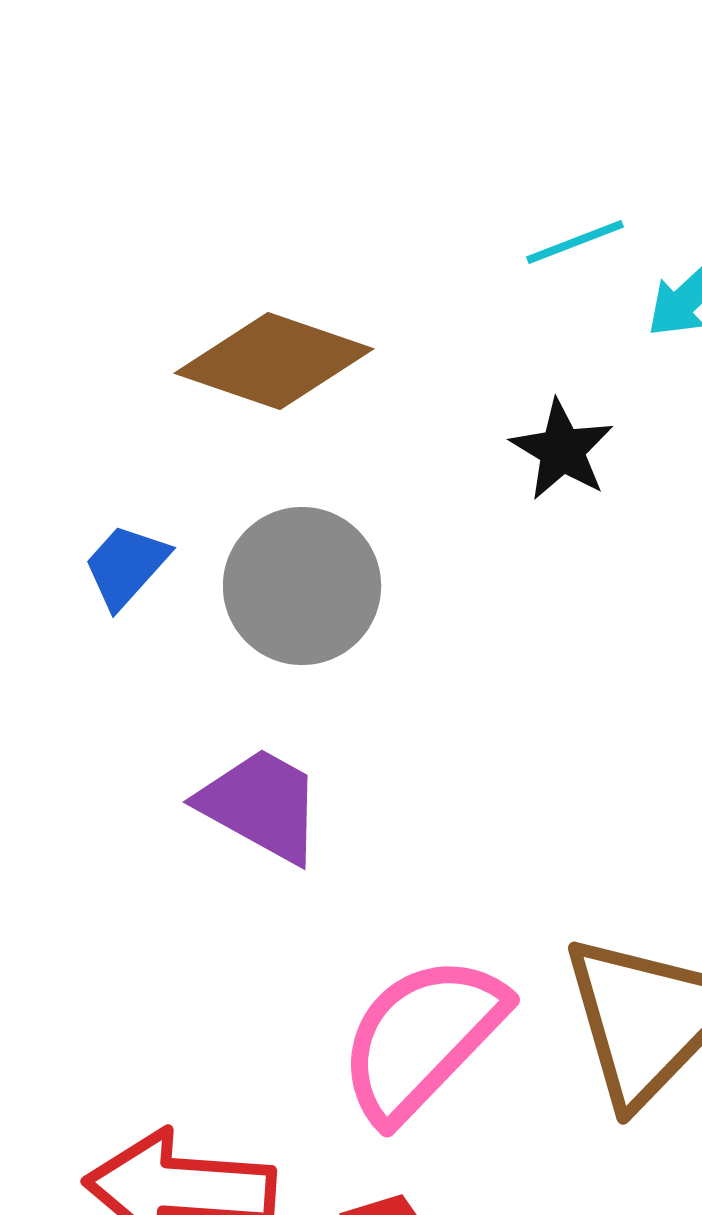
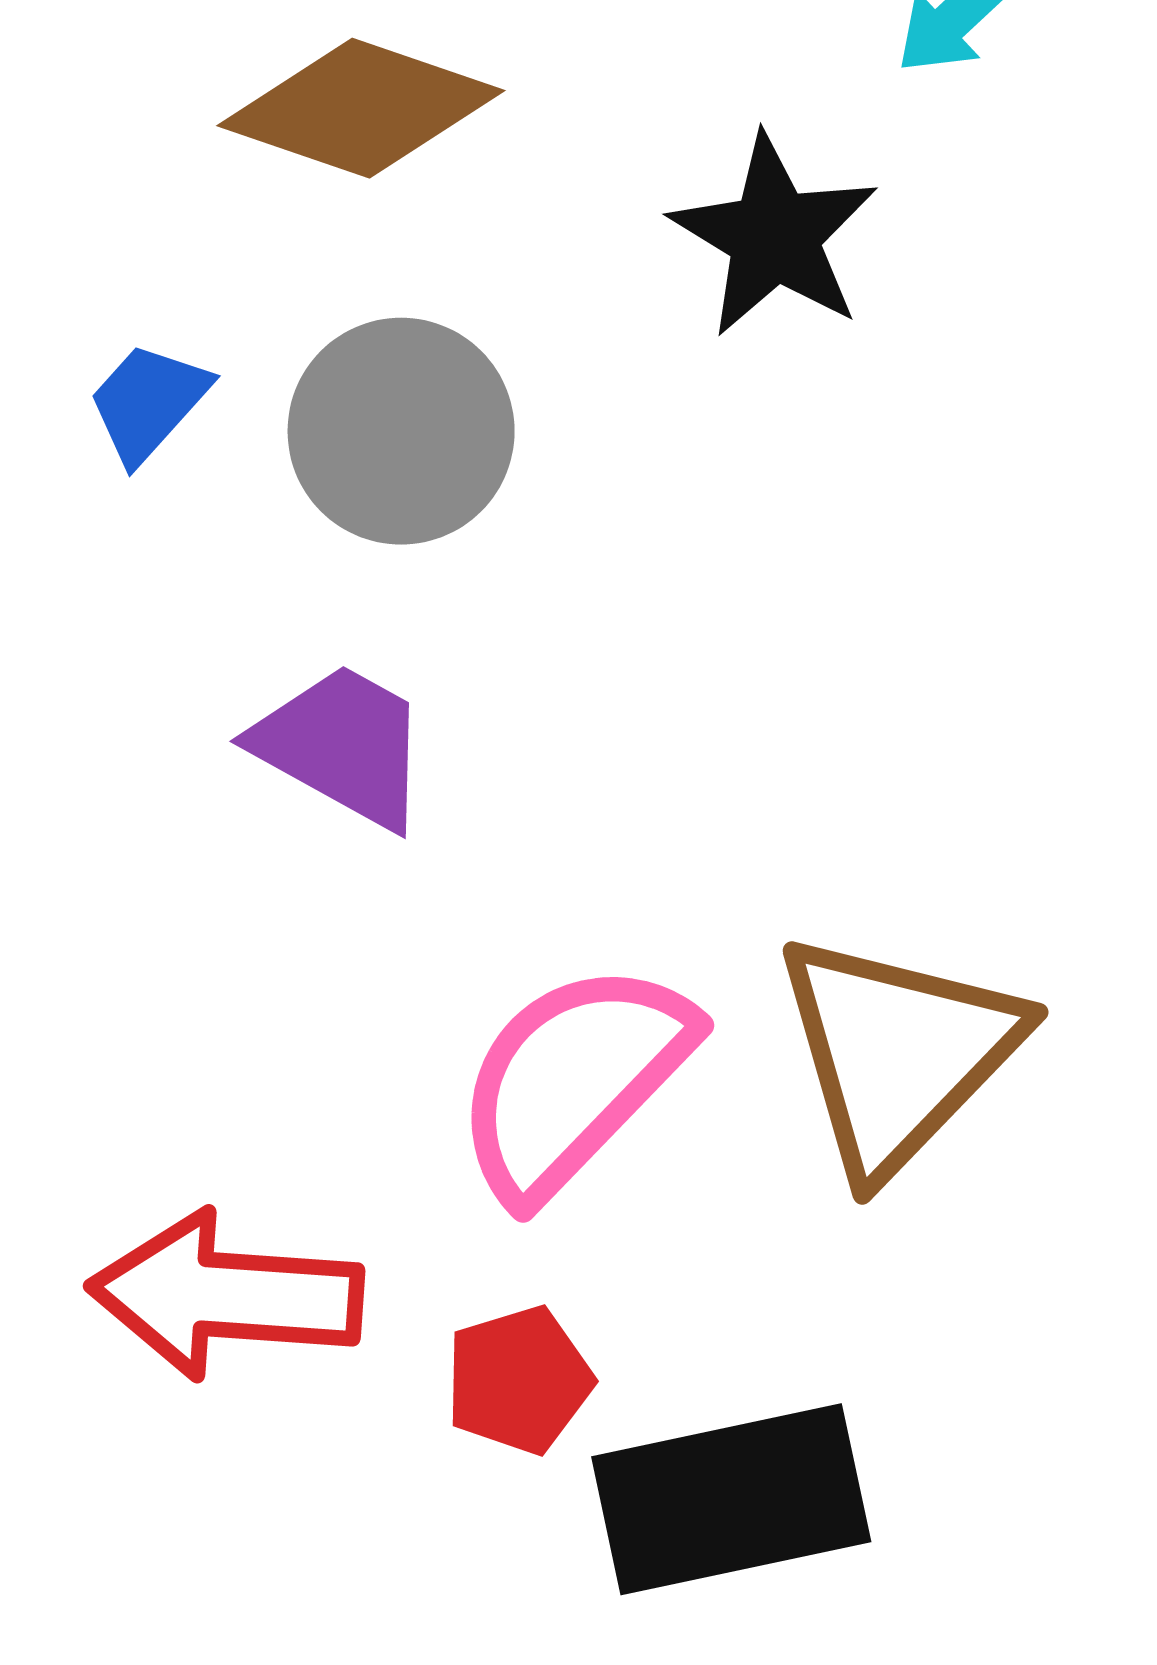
black star: (562, 450) -> (774, 236), size x1.4

